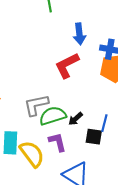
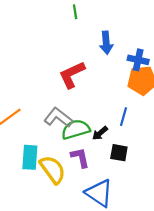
red L-shape: (67, 65) -> (72, 75), moved
gray L-shape: (36, 105) -> (58, 118), turned 48
blue line: (104, 123) -> (124, 117), moved

